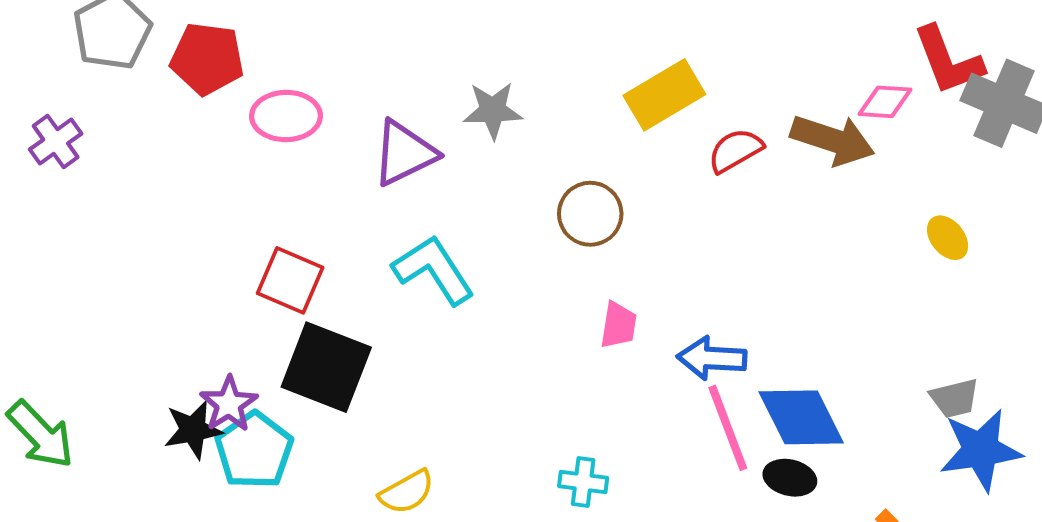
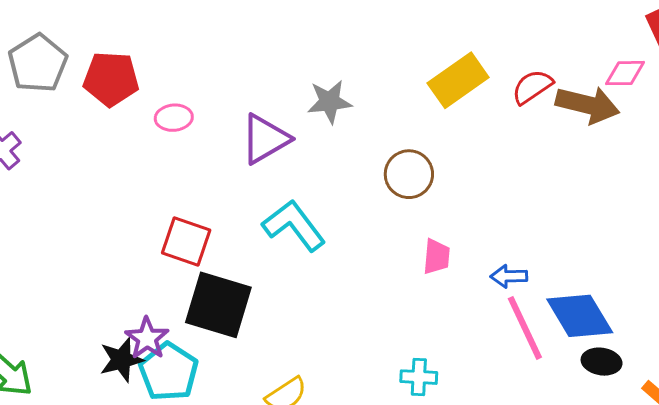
pink ellipse: (286, 116) -> (174, 118), size x0.7
red semicircle: (735, 150) -> (532, 87), moved
blue arrow: (712, 358) -> (509, 276), size x0.7
black ellipse: (790, 478) -> (602, 362), moved

